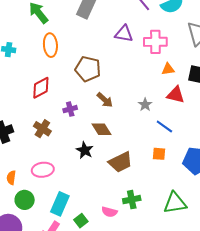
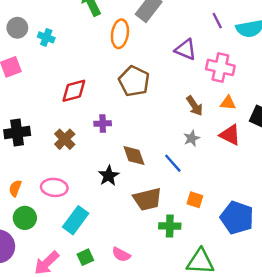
orange ellipse: (50, 45) -> (120, 34), moved
brown arrow: (105, 100) -> (195, 106), moved
blue line: (164, 126) -> (173, 163), moved
green cross: (132, 200) -> (170, 226), moved
cyan rectangle: (60, 204) -> (76, 220), moved

